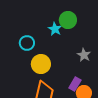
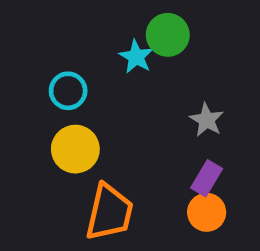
yellow circle: (41, 64) -> (75, 149), moved
purple rectangle: (75, 84) -> (207, 178), moved

